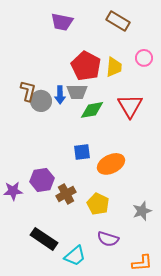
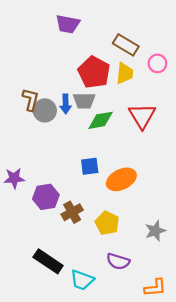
brown rectangle: (118, 21) -> (126, 45), moved
purple star: (13, 191) -> (14, 178), moved
cyan trapezoid: (75, 256) -> (82, 280), turned 60

